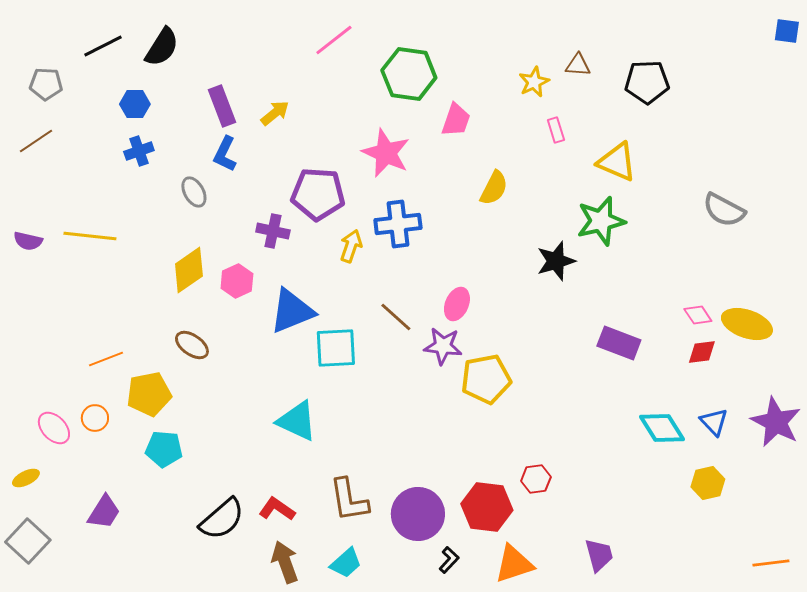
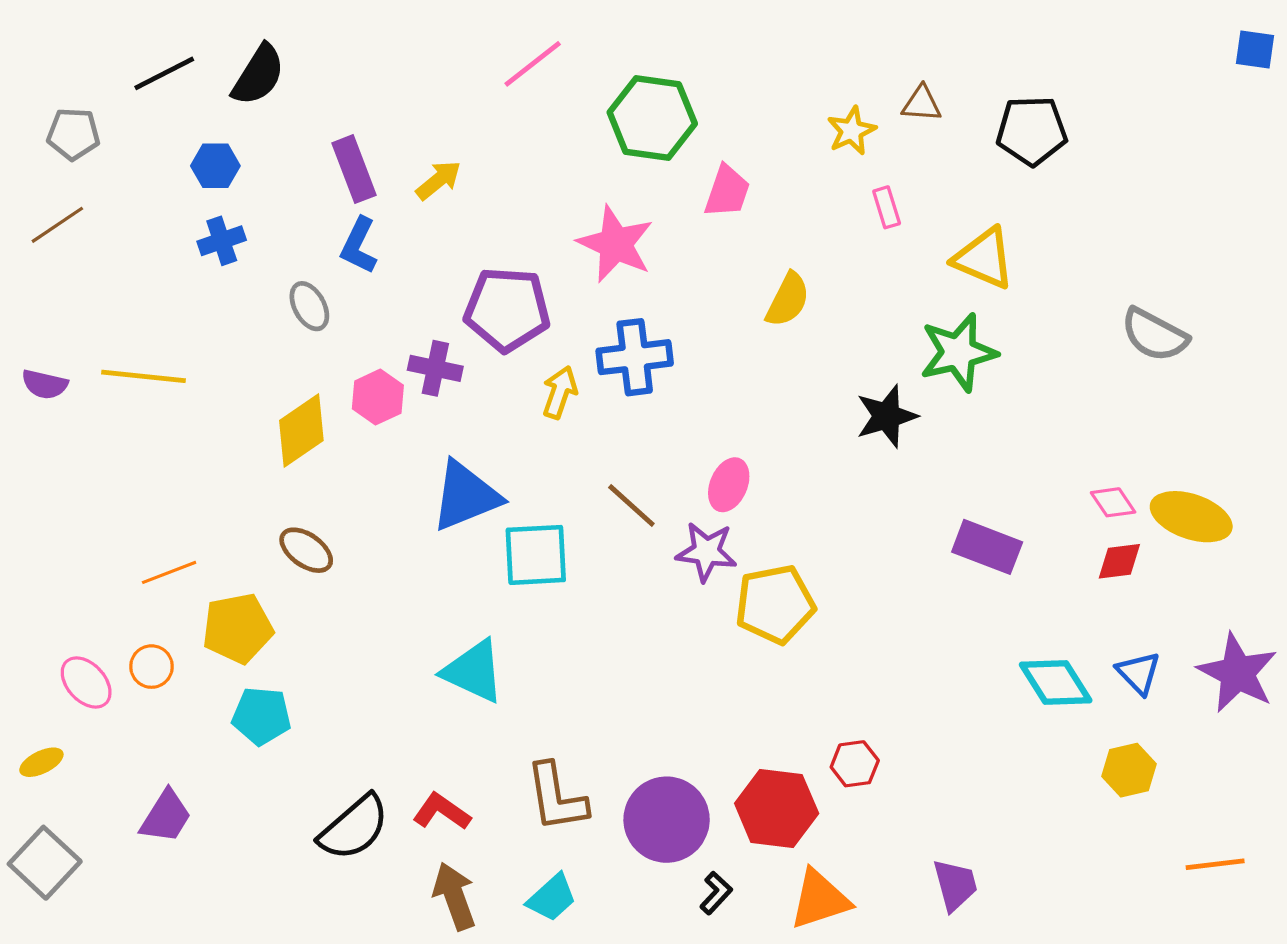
pink hexagon: (237, 281) -> (378, 397), moved
orange line: (771, 563) -> (1215, 864), moved

